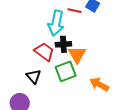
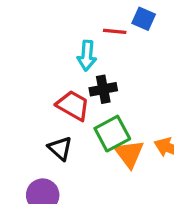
cyan arrow: (56, 23) -> (87, 56), size x0.7
orange triangle: (77, 55) -> (129, 154), moved

